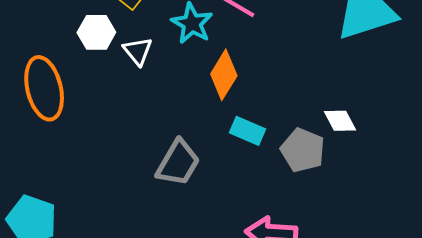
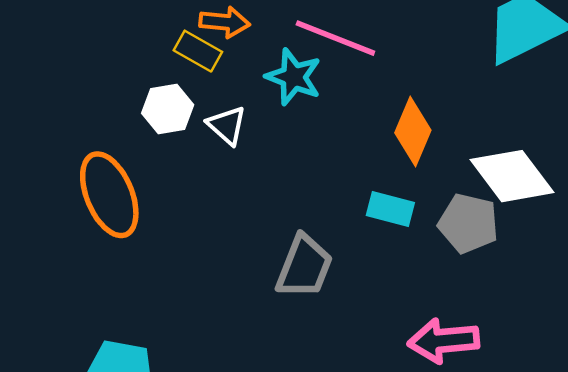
orange diamond: (224, 75) -> (413, 132), moved
white diamond: (340, 121) -> (512, 176), size x1.8

